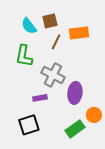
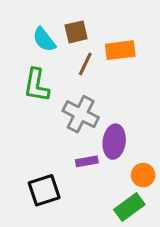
purple rectangle: (40, 98) -> (87, 161), moved
green rectangle: (75, 129) -> (129, 207), moved

